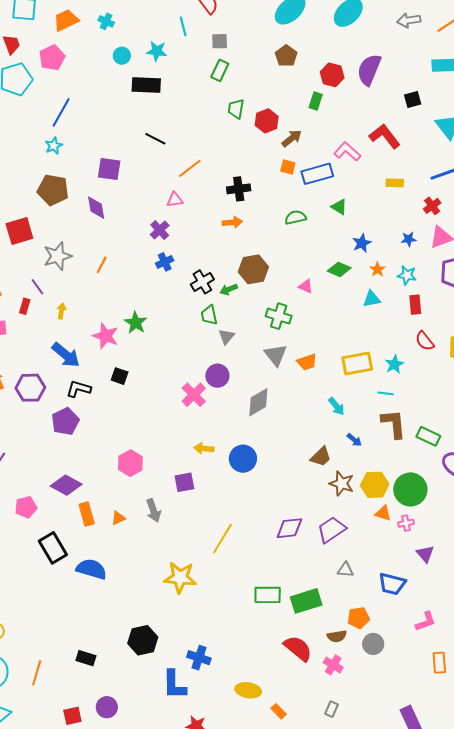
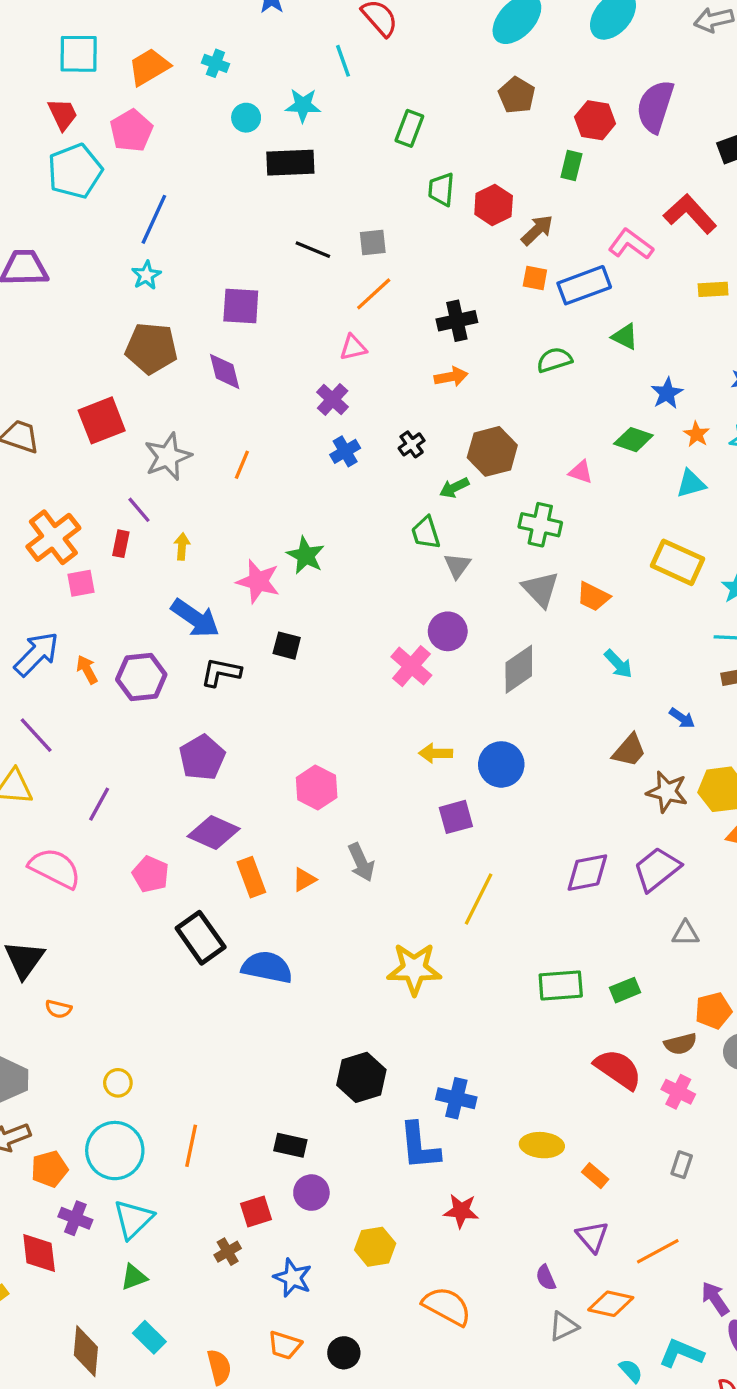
gray square: (220, 41) -> (373, 243), moved
black cross: (202, 282) -> (412, 444), moved, size x0.7
orange trapezoid: (307, 362) -> (593, 597), turned 50
yellow rectangle: (357, 364) -> (678, 562), moved, turned 40
cyan arrow: (336, 406) -> (618, 664), moved
purple pentagon: (65, 421) -> (202, 757), moved
purple square: (184, 482) -> (456, 817), moved
pink pentagon: (26, 507) -> (151, 874), turned -30
green rectangle: (306, 601) -> (625, 990), size x0.6
black rectangle: (86, 658) -> (290, 1145), moved

